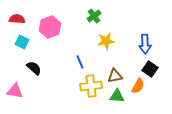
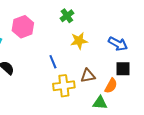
blue arrow: (145, 44) -> (118, 44), turned -60
black square: (150, 69) -> (123, 69), turned -35
green triangle: (117, 96) -> (100, 103), moved

